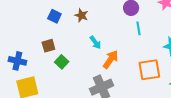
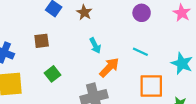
cyan line: (138, 28) -> (140, 52), moved, turned -64
green square: (62, 62) -> (52, 74), moved

